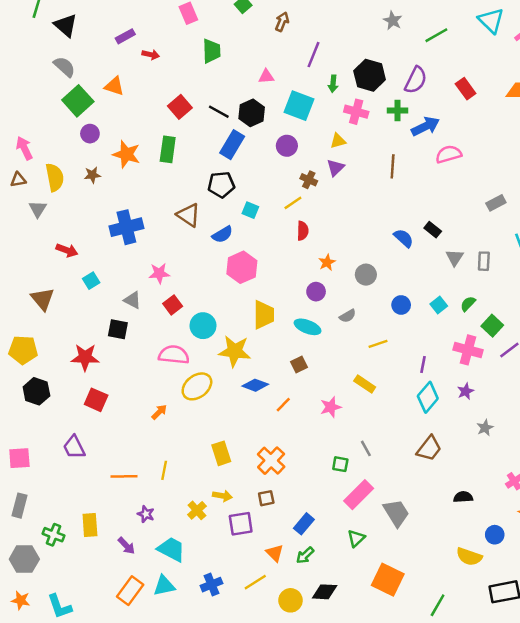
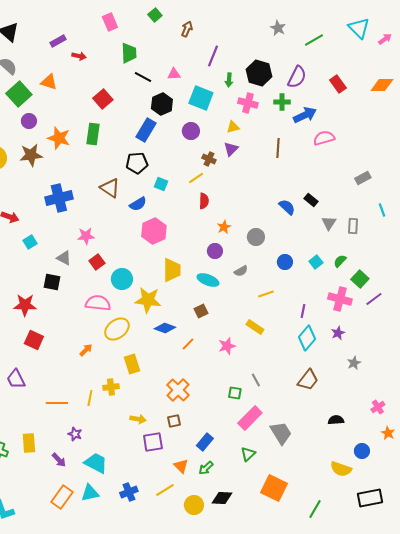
black line: (219, 112) -> (143, 77), moved
brown star: (92, 175) -> (31, 155), size x1.6
yellow rectangle: (221, 453) -> (132, 364), moved
yellow cross: (197, 510) -> (111, 387), moved, turned 35

